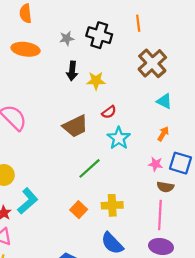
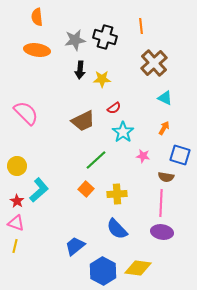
gray star: (67, 38) -> (75, 40), size x1.5
pink star: (156, 164) -> (143, 156), moved
orange square: (79, 210) -> (86, 189), moved

